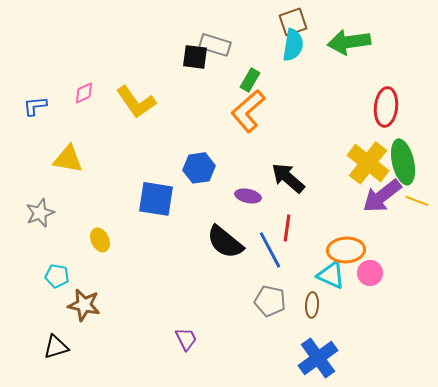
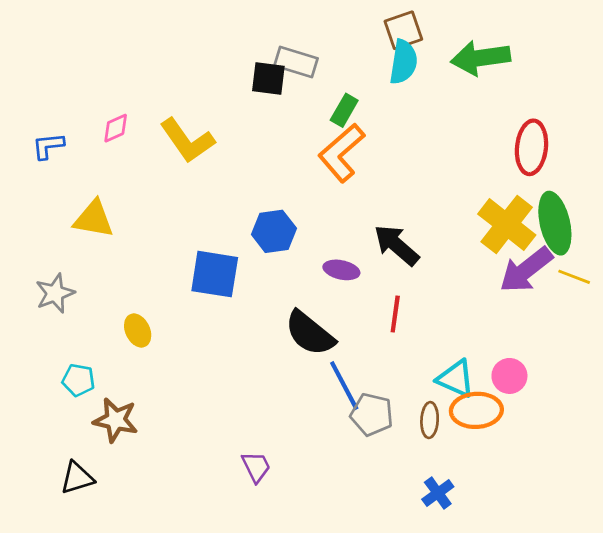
blue line: (270, 250) -> (344, 386), moved
orange ellipse: (346, 250) -> (476, 410), moved
blue cross: (318, 358) -> (438, 493), size x0.6

